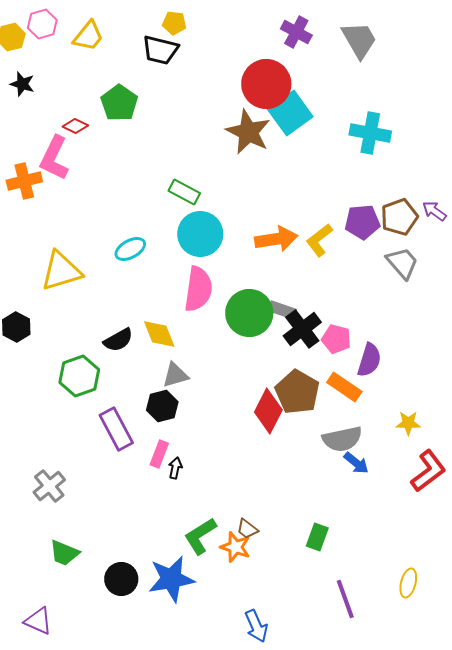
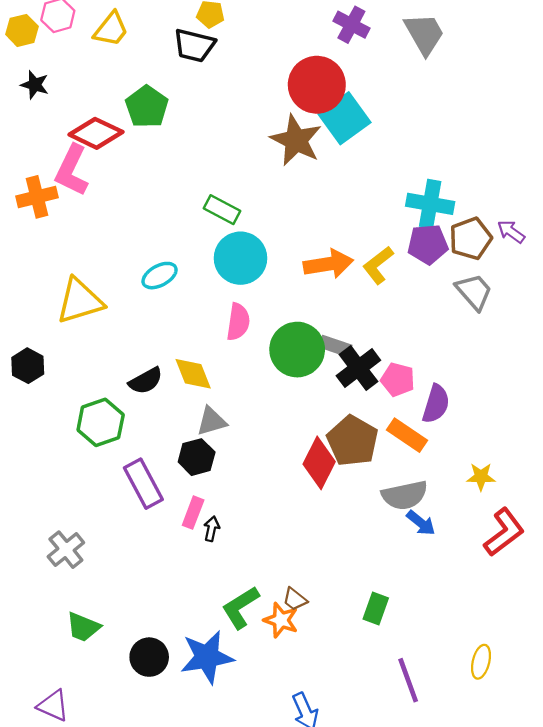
red diamond: (75, 126) -> (96, 133), size x1.8
cyan cross: (370, 133) -> (430, 204), moved
pink semicircle: (198, 289) -> (238, 322), size x0.7

